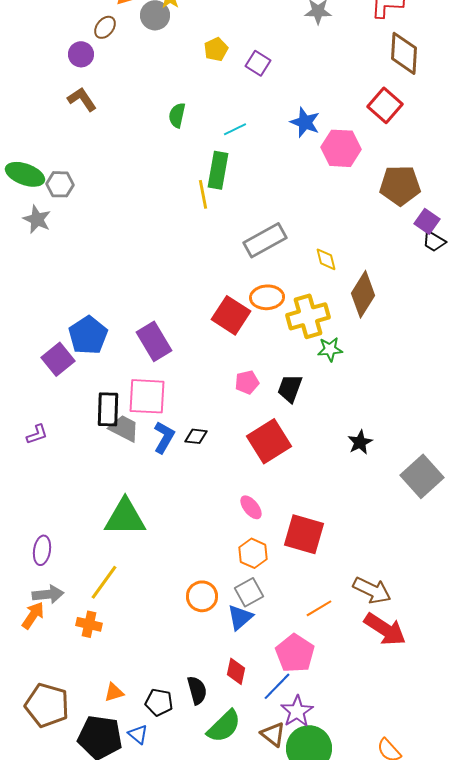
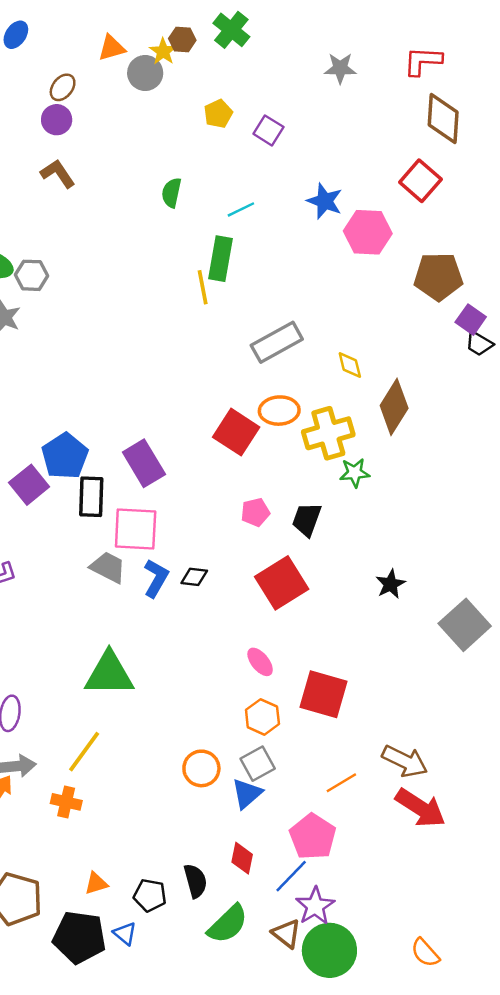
brown ellipse: (105, 27) -> (63, 87), moved
black rectangle: (108, 409) -> (91, 497), moved

